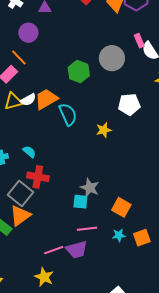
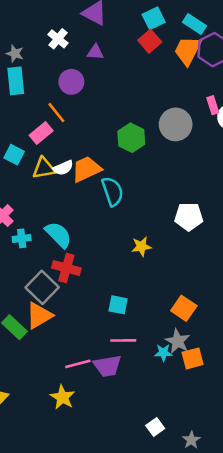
white pentagon: (129, 104) -> (189, 217), moved
yellow star: (104, 130) -> (141, 246), moved
cyan semicircle: (29, 152) -> (58, 235), size x1.6
gray star: (90, 188) -> (178, 341), moved
orange square: (121, 207) -> (184, 308), moved

